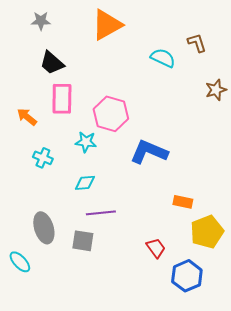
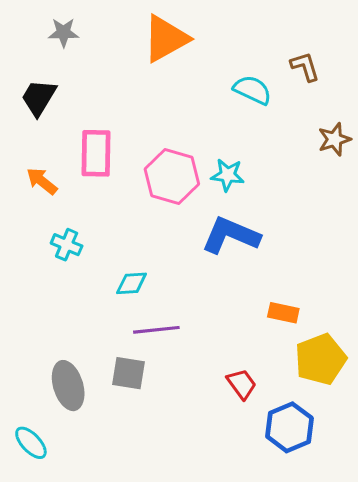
black trapezoid: (52, 63) -> (39, 98), moved, turned 80
cyan star: (86, 142) -> (228, 175), moved
gray ellipse: (44, 228) -> (68, 386), moved
cyan ellipse: (20, 262) -> (31, 443), moved

